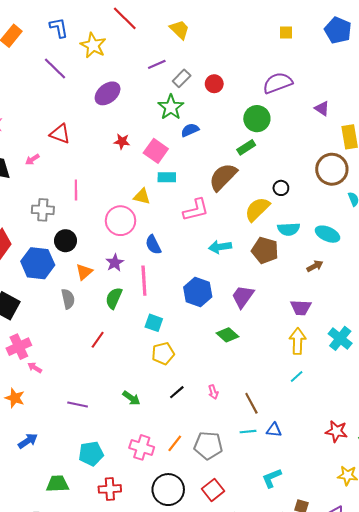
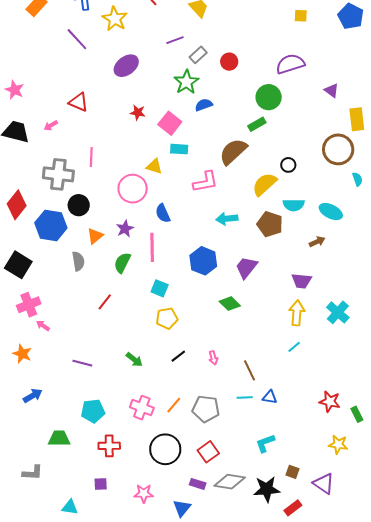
gray cross: (43, 210) -> (58, 174), size x1.4

